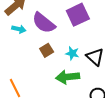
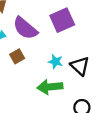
brown square: (47, 50) -> (17, 56), moved

